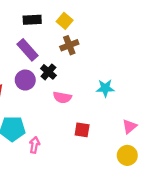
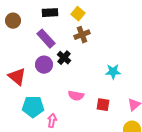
pink semicircle: (62, 97) -> (76, 96), moved
red square: (82, 130) -> (103, 105), moved

